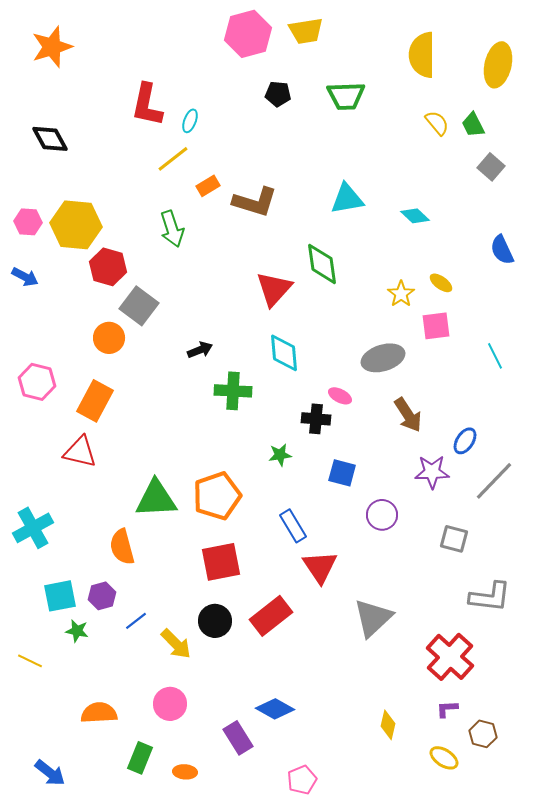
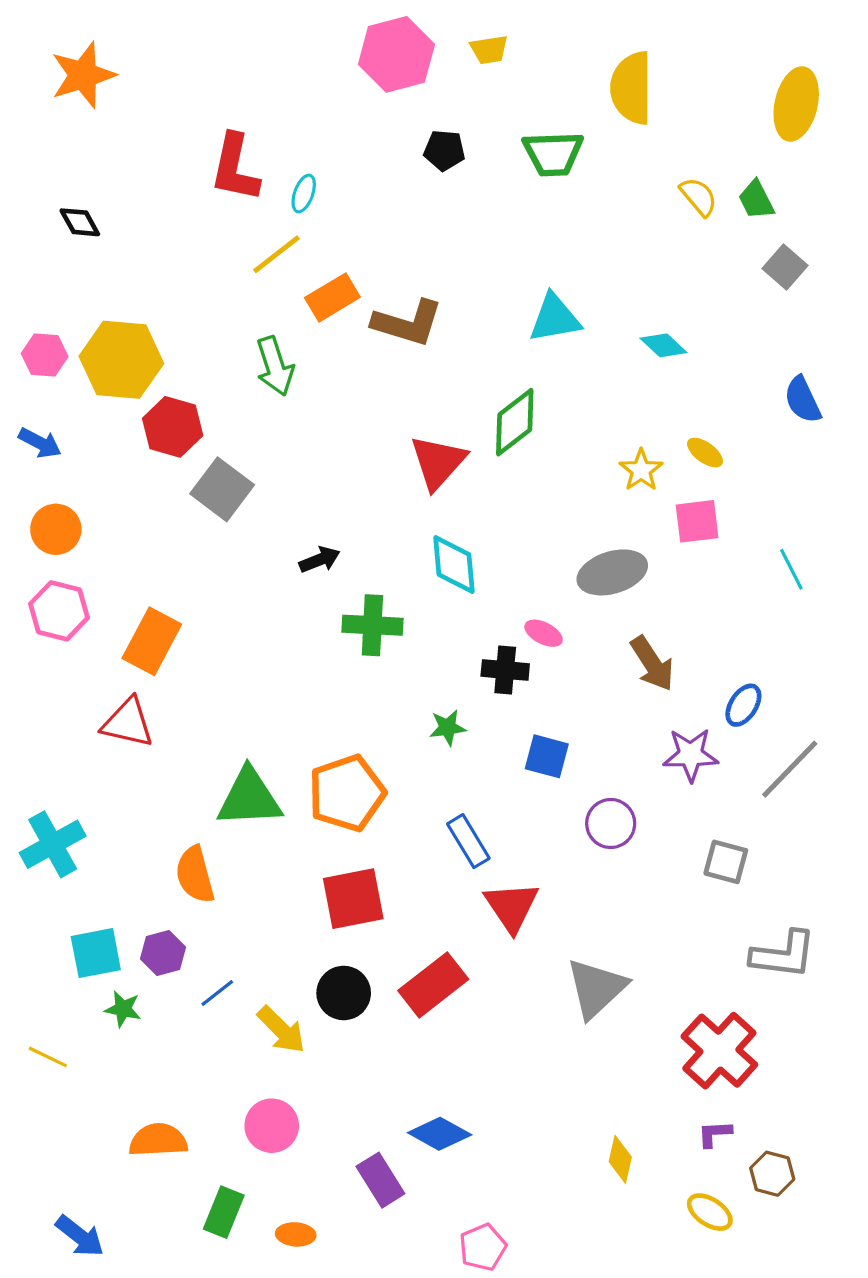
yellow trapezoid: (306, 31) -> (489, 50), size x0.7
yellow semicircle: (422, 55) -> (631, 88), moved
black diamond: (50, 139) -> (80, 222), size x0.7
orange rectangle: (208, 186) -> (332, 297), size x1.4
green diamond: (322, 264) -> (515, 422), turned 60
orange circle: (109, 338) -> (56, 529), moved

